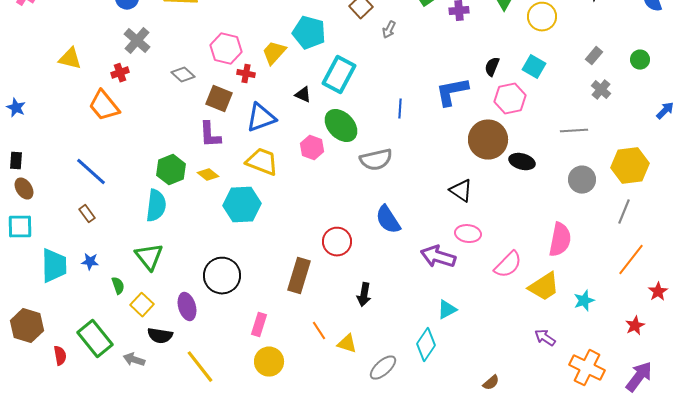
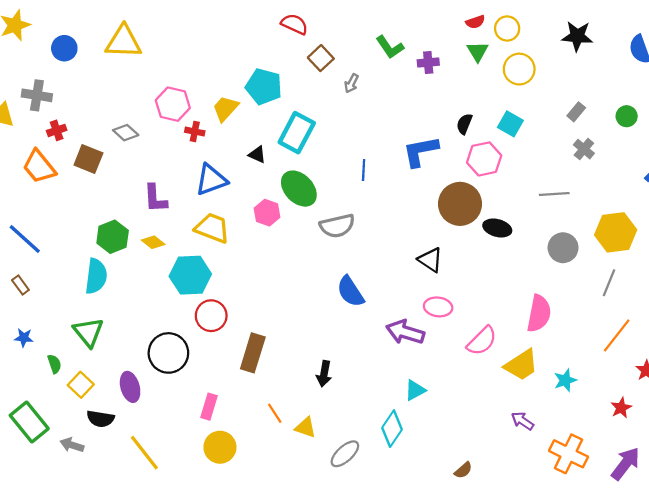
gray cross: (137, 41) -> (37, 95), moved, turned -32
brown square: (219, 99) -> (88, 159), moved
red circle: (337, 242) -> (211, 316), moved

